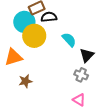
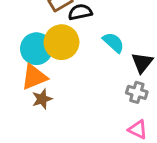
cyan circle: (24, 22) -> (36, 49), moved
brown star: (25, 81) -> (42, 99), moved

